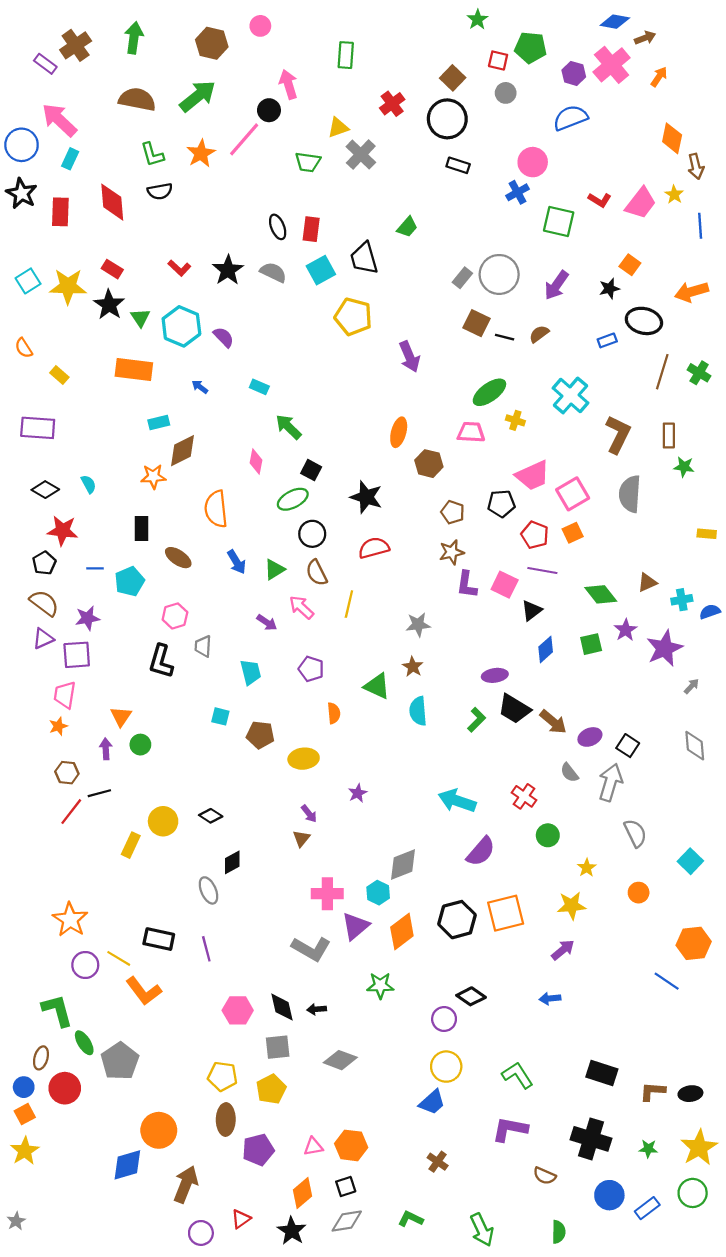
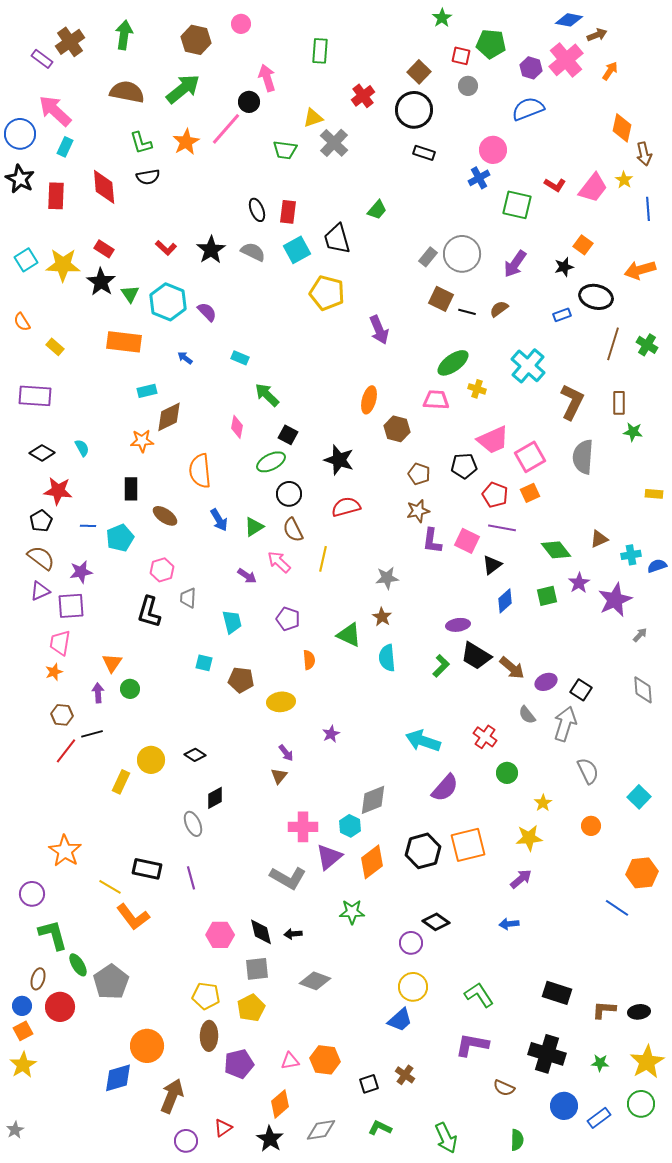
purple circle: (85, 965) -> (32, 894), moved
black square: (346, 1187) -> (369, 1084), moved

